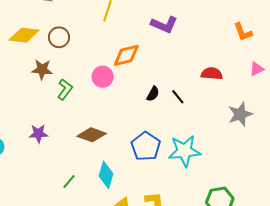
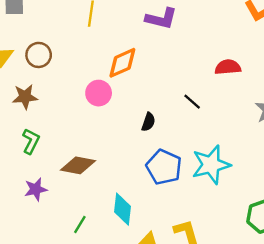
green L-shape: (65, 89) -> (31, 141), moved
black semicircle: (153, 94) -> (148, 122), moved
purple star: (38, 134) -> (36, 189), moved
brown diamond: (92, 135) -> (78, 165), moved

